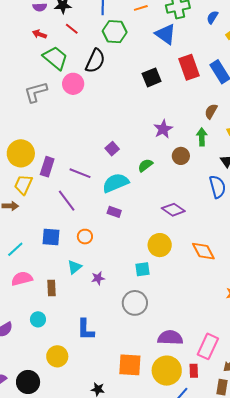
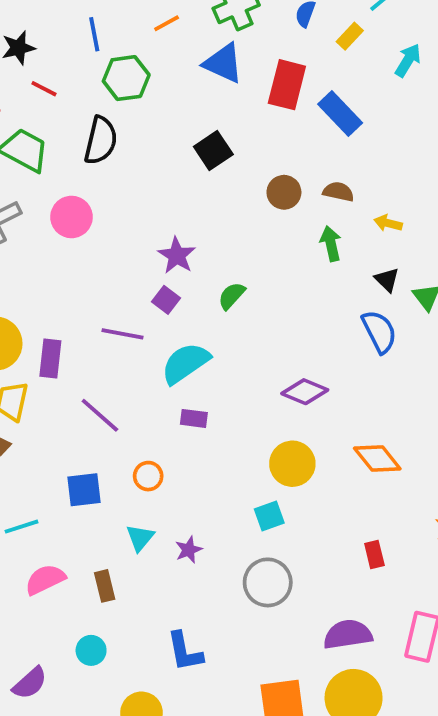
red rectangle: (189, 67) -> (287, 85), moved, turned 45
pink circle: (73, 84) -> (71, 217), moved
brown semicircle: (211, 111) -> (338, 192), turned 84
purple star: (163, 129) -> (177, 255), moved
brown circle: (181, 156) -> (284, 192), moved
green semicircle: (145, 165) -> (232, 296), moved
purple line: (80, 173) -> (122, 334), moved
cyan line: (15, 249) -> (21, 527), turned 36
red rectangle: (194, 371) -> (374, 554), moved

